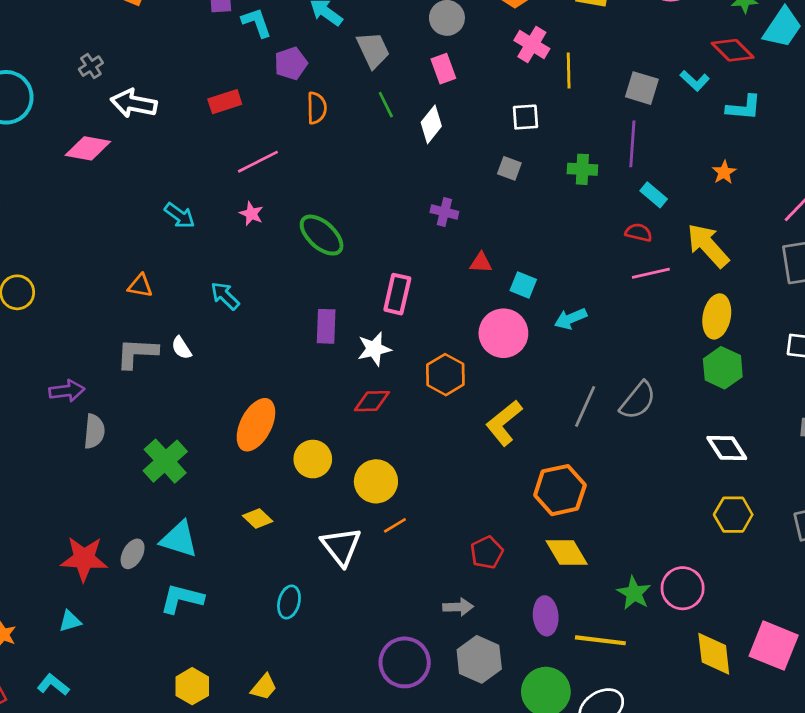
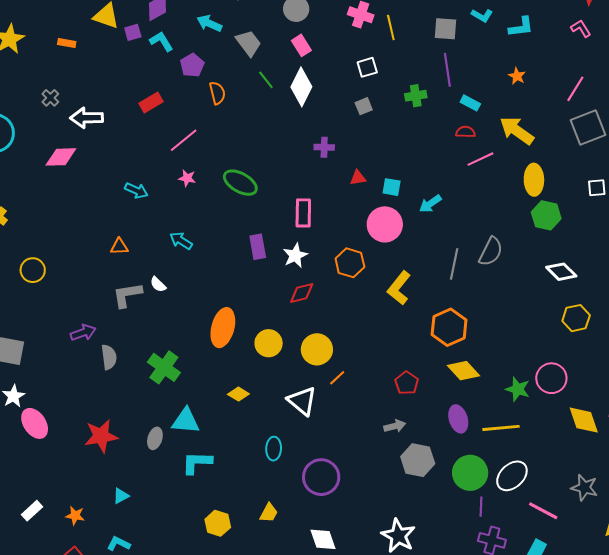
white diamond: (431, 124) -> (301, 87), size x1.4
gray square: (509, 168) -> (364, 106), turned -30
red star: (84, 559) -> (101, 436), moved
purple circle: (405, 662) -> (321, 477), moved

